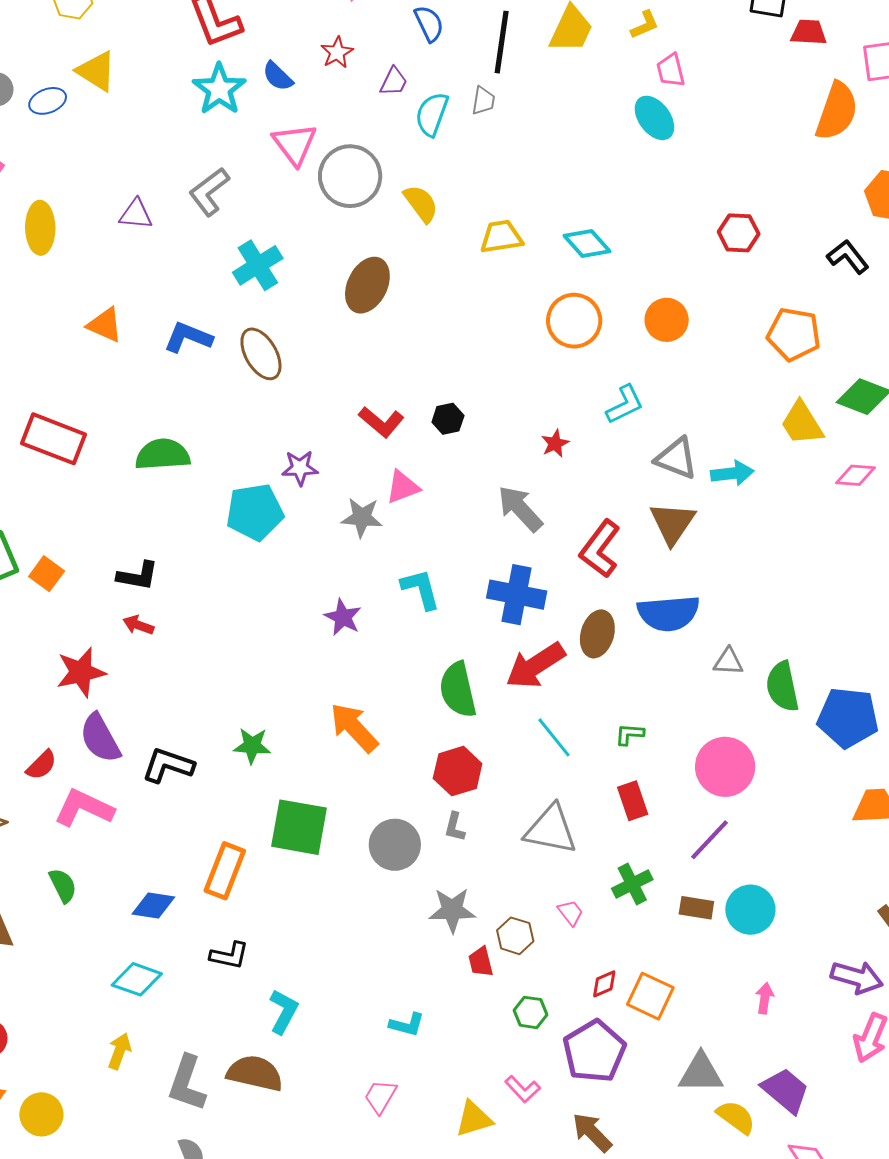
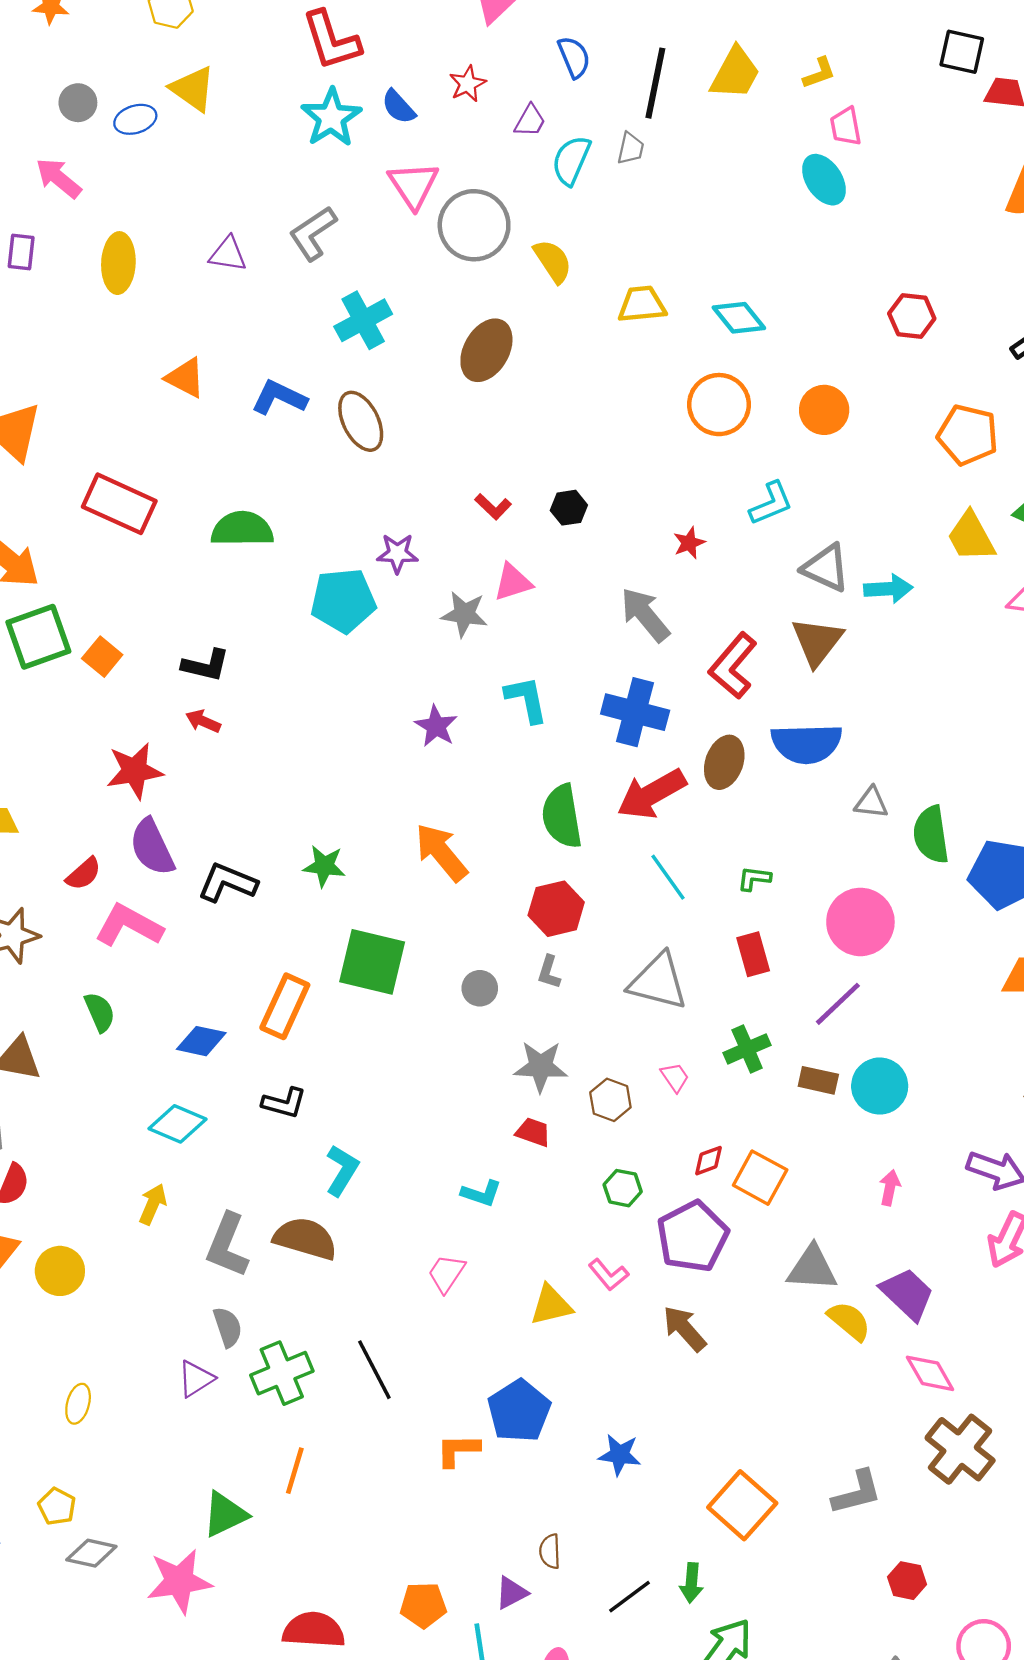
red L-shape: (381, 422) -> (493, 507), size x0.7
gray circle: (395, 845) -> (480, 988), size x0.6
red trapezoid: (481, 962) -> (533, 1132), moved, turned 120

